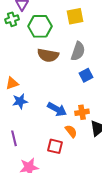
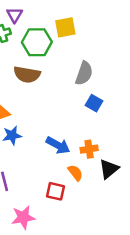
yellow square: (75, 16) -> (65, 27), moved
brown semicircle: (48, 55) -> (27, 75), moved
blue square: (86, 75) -> (94, 103), turned -32

